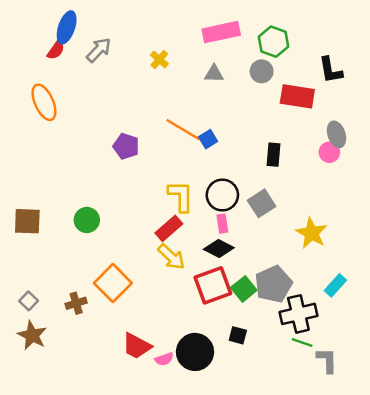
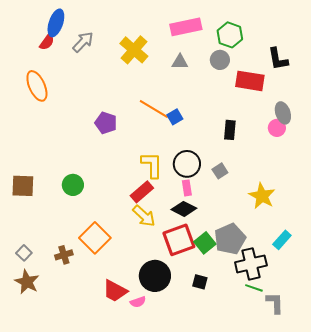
yellow cross: (159, 59) -> (134, 50), size x1.8
gray square: (262, 203) -> (220, 171), size x0.7
black circle: (195, 352) -> (155, 276), moved

